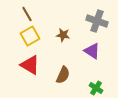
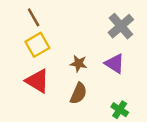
gray cross: (97, 21) -> (121, 26), turned 30
brown star: (63, 35) -> (78, 63), moved

